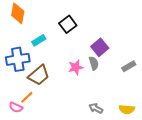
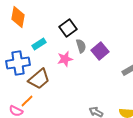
gray semicircle: (94, 63) -> (81, 46), moved
pink star: (76, 67) -> (65, 59), moved

